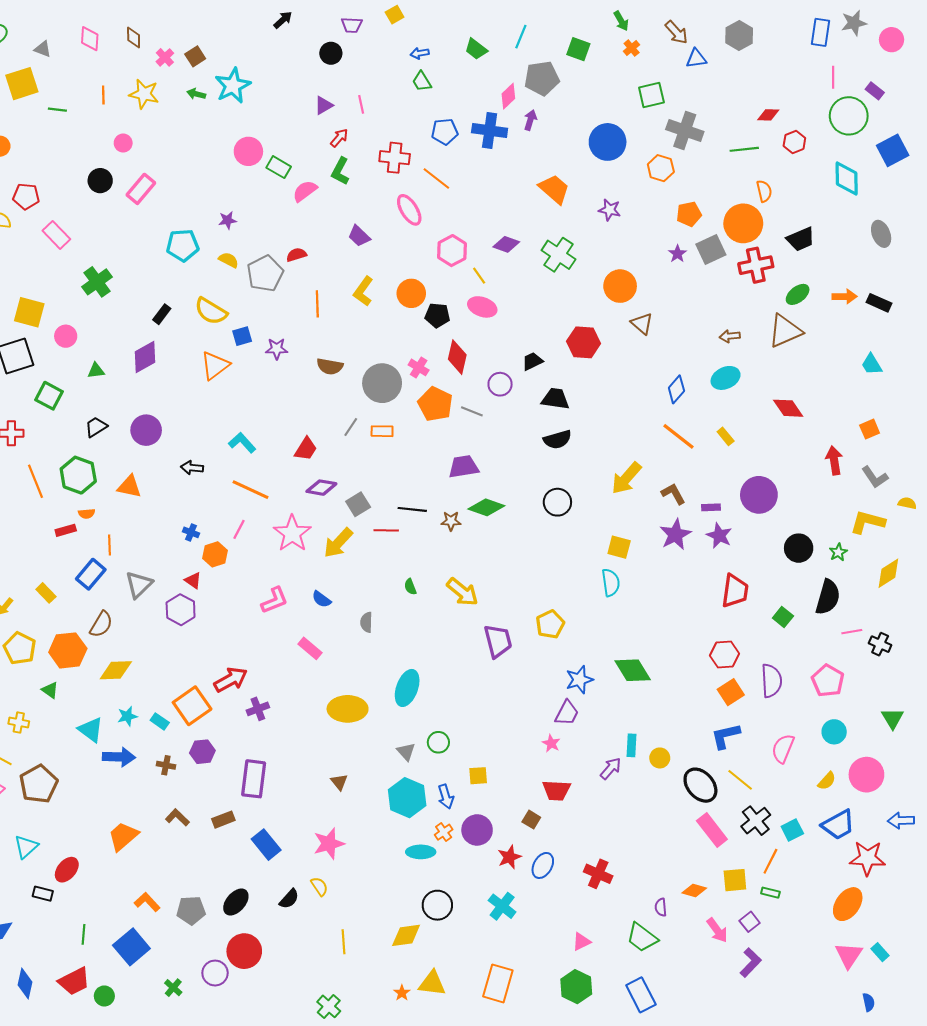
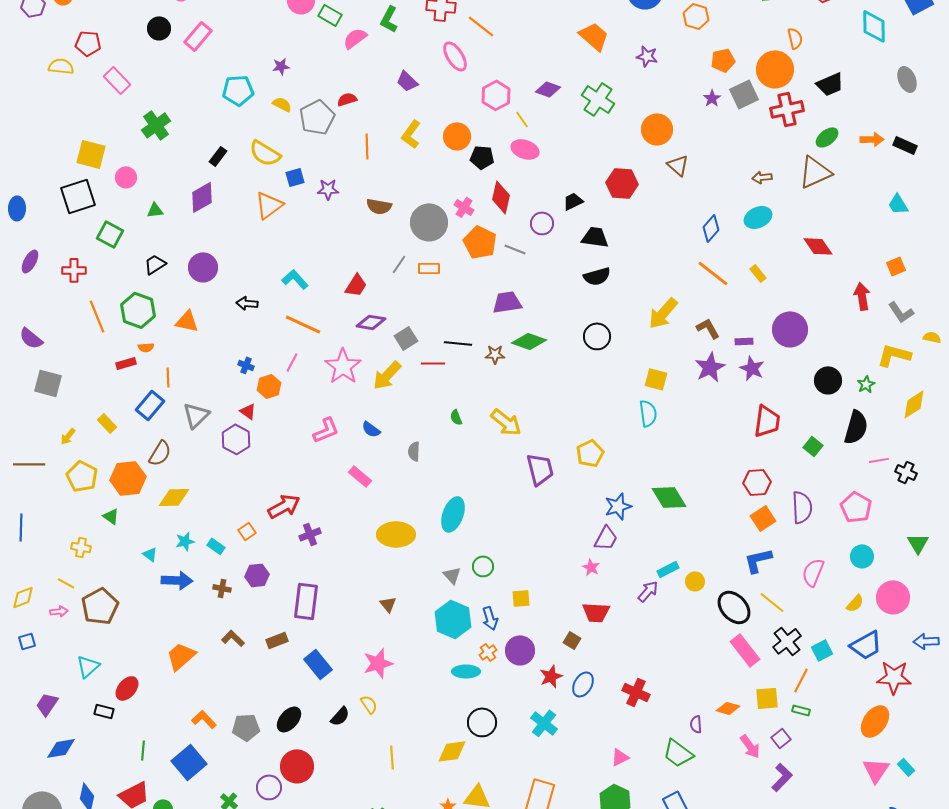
orange square: (192, 706) -> (247, 531), size x0.5
cyan triangle: (91, 730) -> (150, 554), size x0.6
cyan rectangle: (632, 745) -> (668, 569), turned 60

